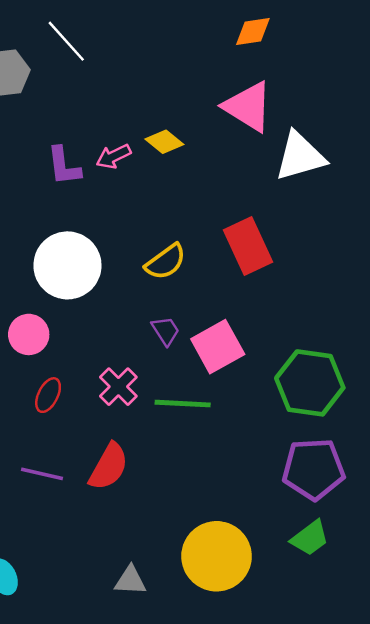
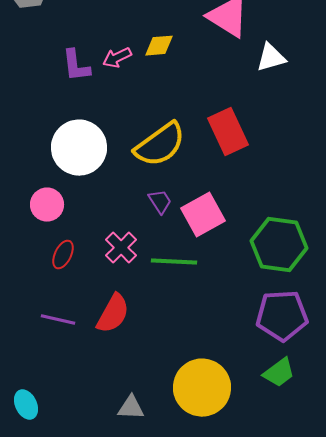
yellow diamond: (164, 142) -> (159, 46), turned -44
white triangle: (300, 156) -> (271, 58), size x0.7
yellow semicircle: (166, 262) -> (160, 145), size x1.5

